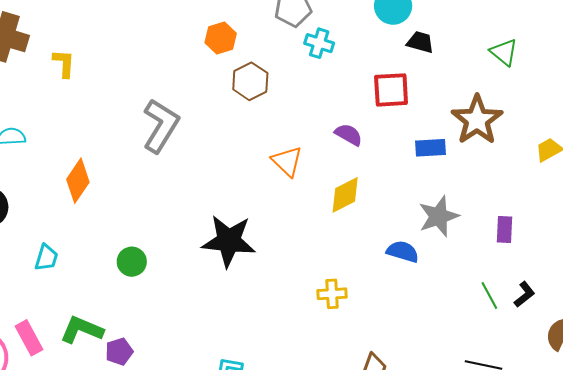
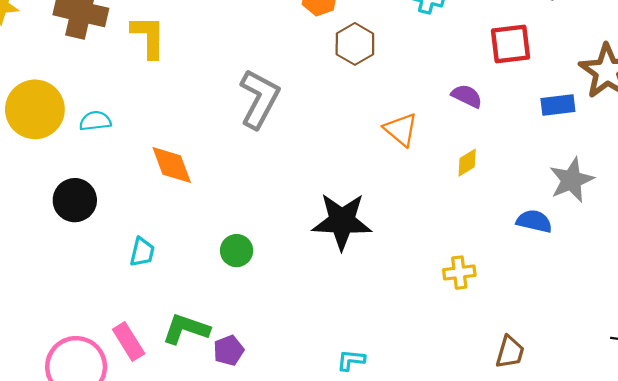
yellow L-shape: (64, 63) -> (148, 37), size x1.4
orange diamond: (78, 181) -> (172, 165), turned -51
yellow diamond: (345, 195) -> (467, 163), size x0.7

